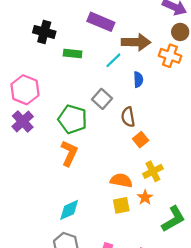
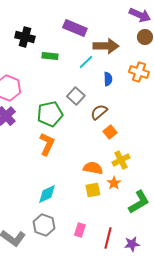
orange cross: (170, 56) -> (139, 72), moved
brown semicircle: (128, 117) -> (99, 112), turned 60
green pentagon: (73, 119) -> (50, 114), turned -30

